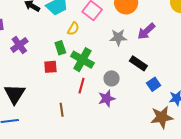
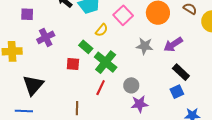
green rectangle: (60, 48) -> (86, 47), turned -40
black rectangle: (138, 63) -> (181, 72), moved
blue square: (154, 84) -> (177, 92), moved
purple star: (107, 99) -> (139, 104), moved

